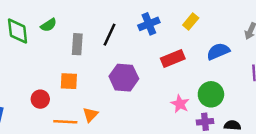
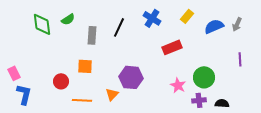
blue cross: (149, 24) -> (152, 18), turned -36
blue semicircle: (218, 51) -> (214, 26), moved
purple hexagon: (124, 78) -> (131, 77), moved
orange triangle: (90, 115) -> (112, 94), moved

